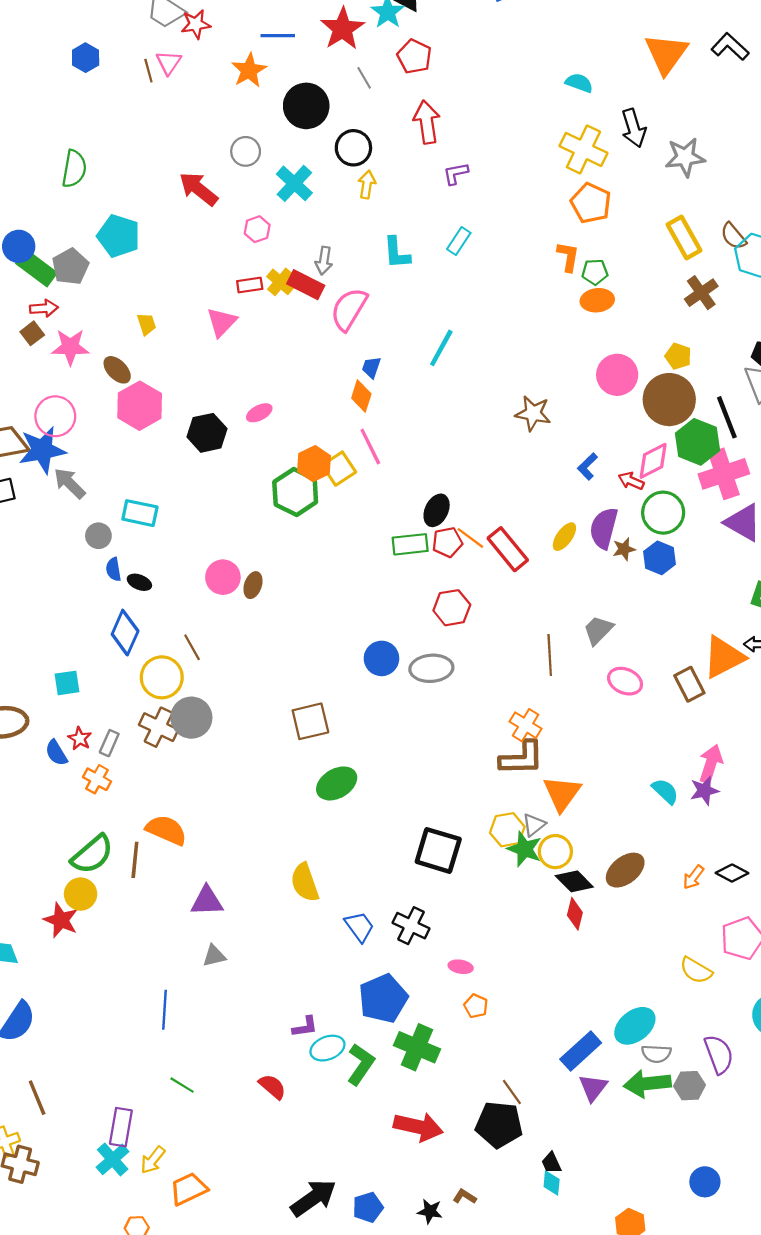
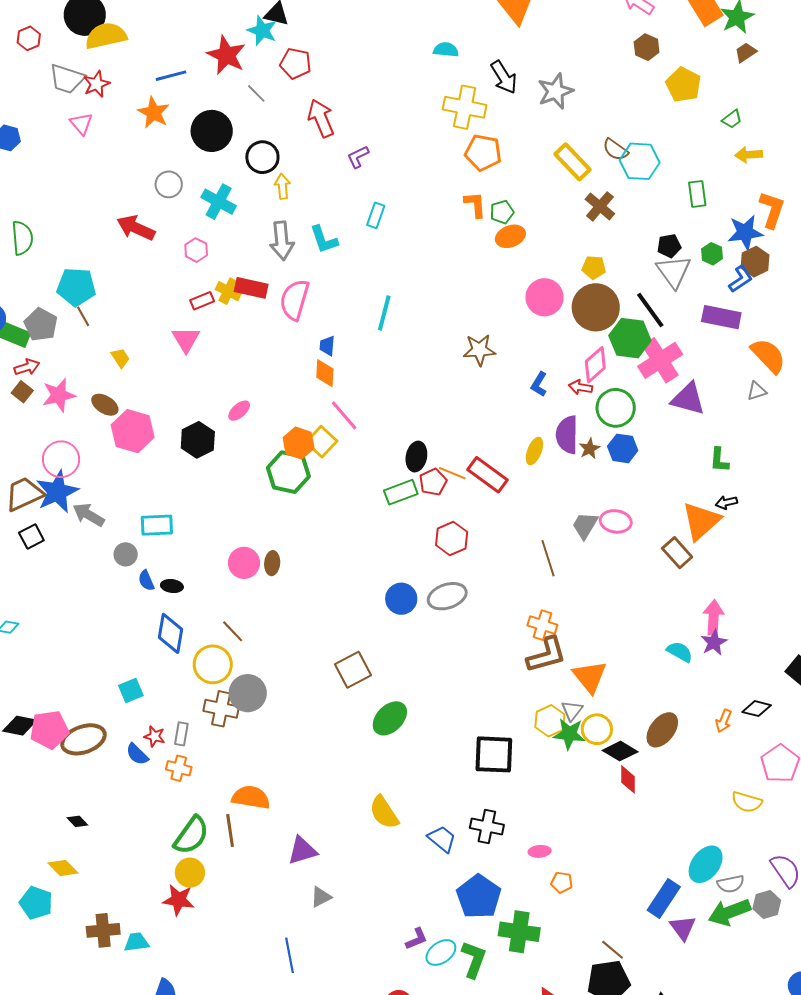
brown line: (148, 71) -> (83, 316), moved
gray arrow: (324, 261) -> (282, 241), moved, size x1.5
pink ellipse: (625, 681) -> (616, 521), moved

